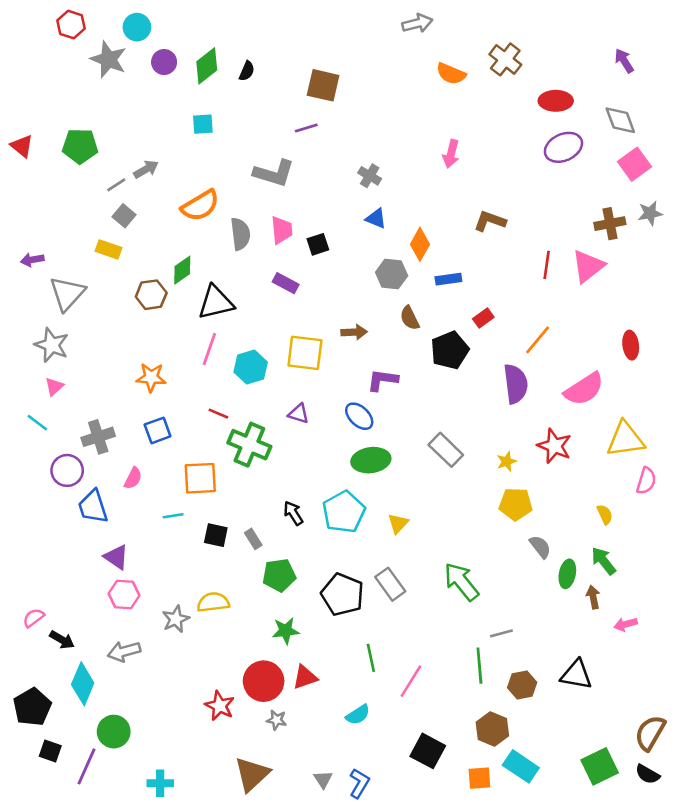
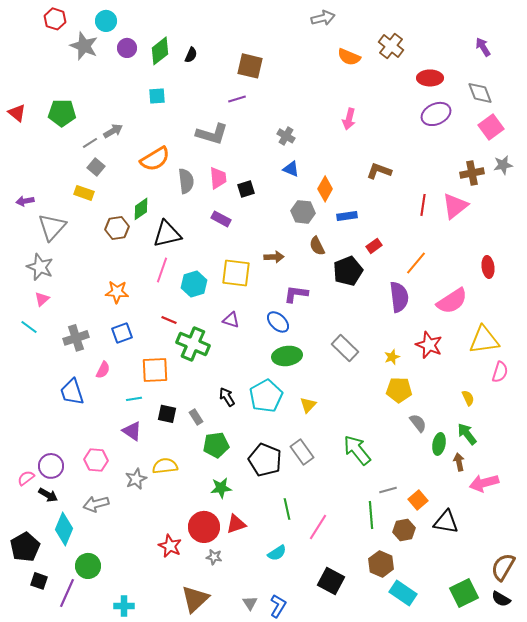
purple circle: (67, 470) -> (51, 466), moved
purple triangle: (116, 557) -> (132, 431), moved
pink arrow: (625, 624) -> (484, 483), size x1.6
orange square: (479, 778) -> (418, 500), moved, turned -36

